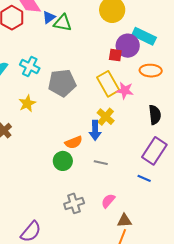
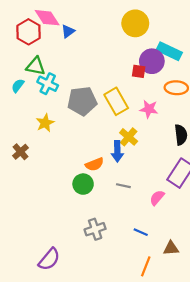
green triangle: (63, 23) -> (36, 66), moved
yellow rectangle: (108, 84) -> (116, 101), moved
blue line: (144, 178) -> (141, 232), moved
pink semicircle: (108, 201) -> (157, 198), moved
brown triangle: (124, 221) -> (171, 248), moved

